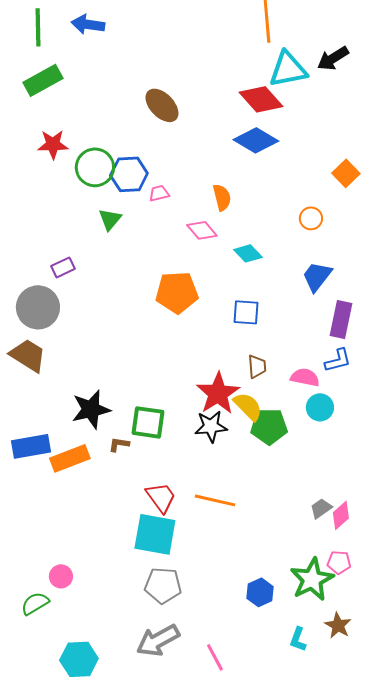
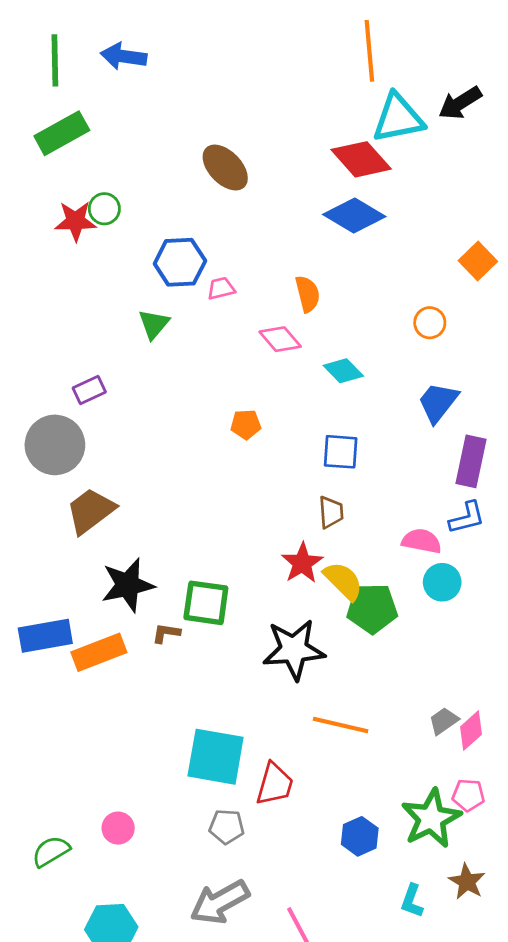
green circle: (95, 167) -> (104, 209), moved, size x0.6
orange pentagon: (177, 292) -> (246, 424), size x0.5
brown trapezoid: (28, 355) -> (91, 511), moved, turned -69
brown trapezoid: (257, 366) -> (331, 512), moved
red star: (218, 393) -> (302, 563), size x0.7
black star: (211, 426) -> (294, 650), moved, size x1.4
red trapezoid: (161, 497) -> (275, 784), moved, turned 52
orange line: (215, 500) -> (341, 725), moved
pink circle: (61, 576) -> (118, 828), moved
gray pentagon: (163, 585) -> (227, 827), size x0.7

